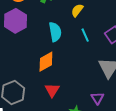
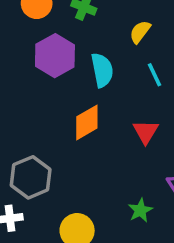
purple hexagon: (15, 21) -> (55, 56), moved
red triangle: (52, 90) -> (146, 132), moved

